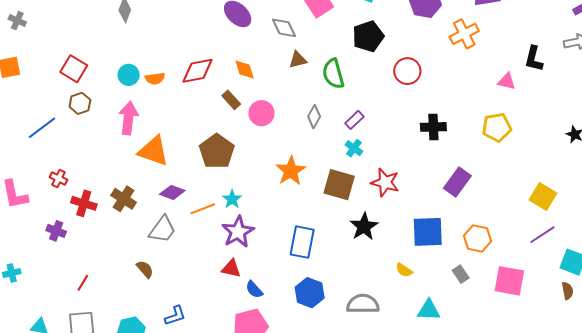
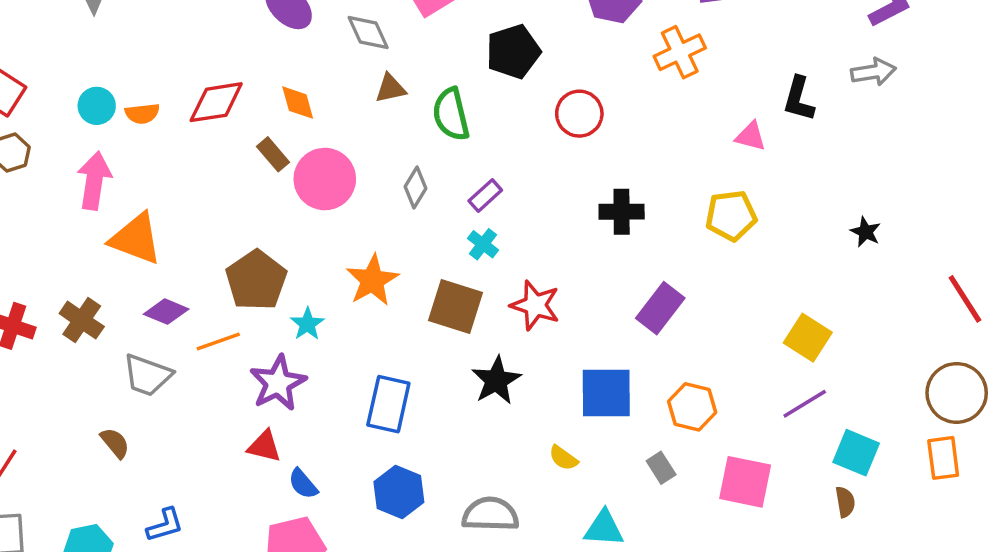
pink circle: (261, 113) -> (325, 179), size x1.4
brown pentagon: (217, 151) -> (256, 280), moved
cyan star: (232, 199) -> (307, 324), moved
gray trapezoid: (162, 229) -> (147, 375), turned 72

